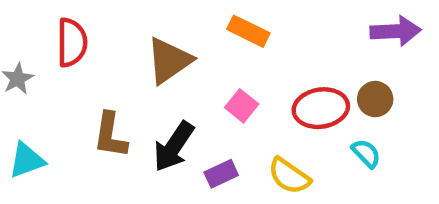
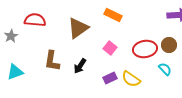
red semicircle: (72, 42) -> (35, 20), turned -85
black arrow: (174, 147) -> (80, 66), size x0.7
purple rectangle: (221, 174) -> (110, 78), moved

